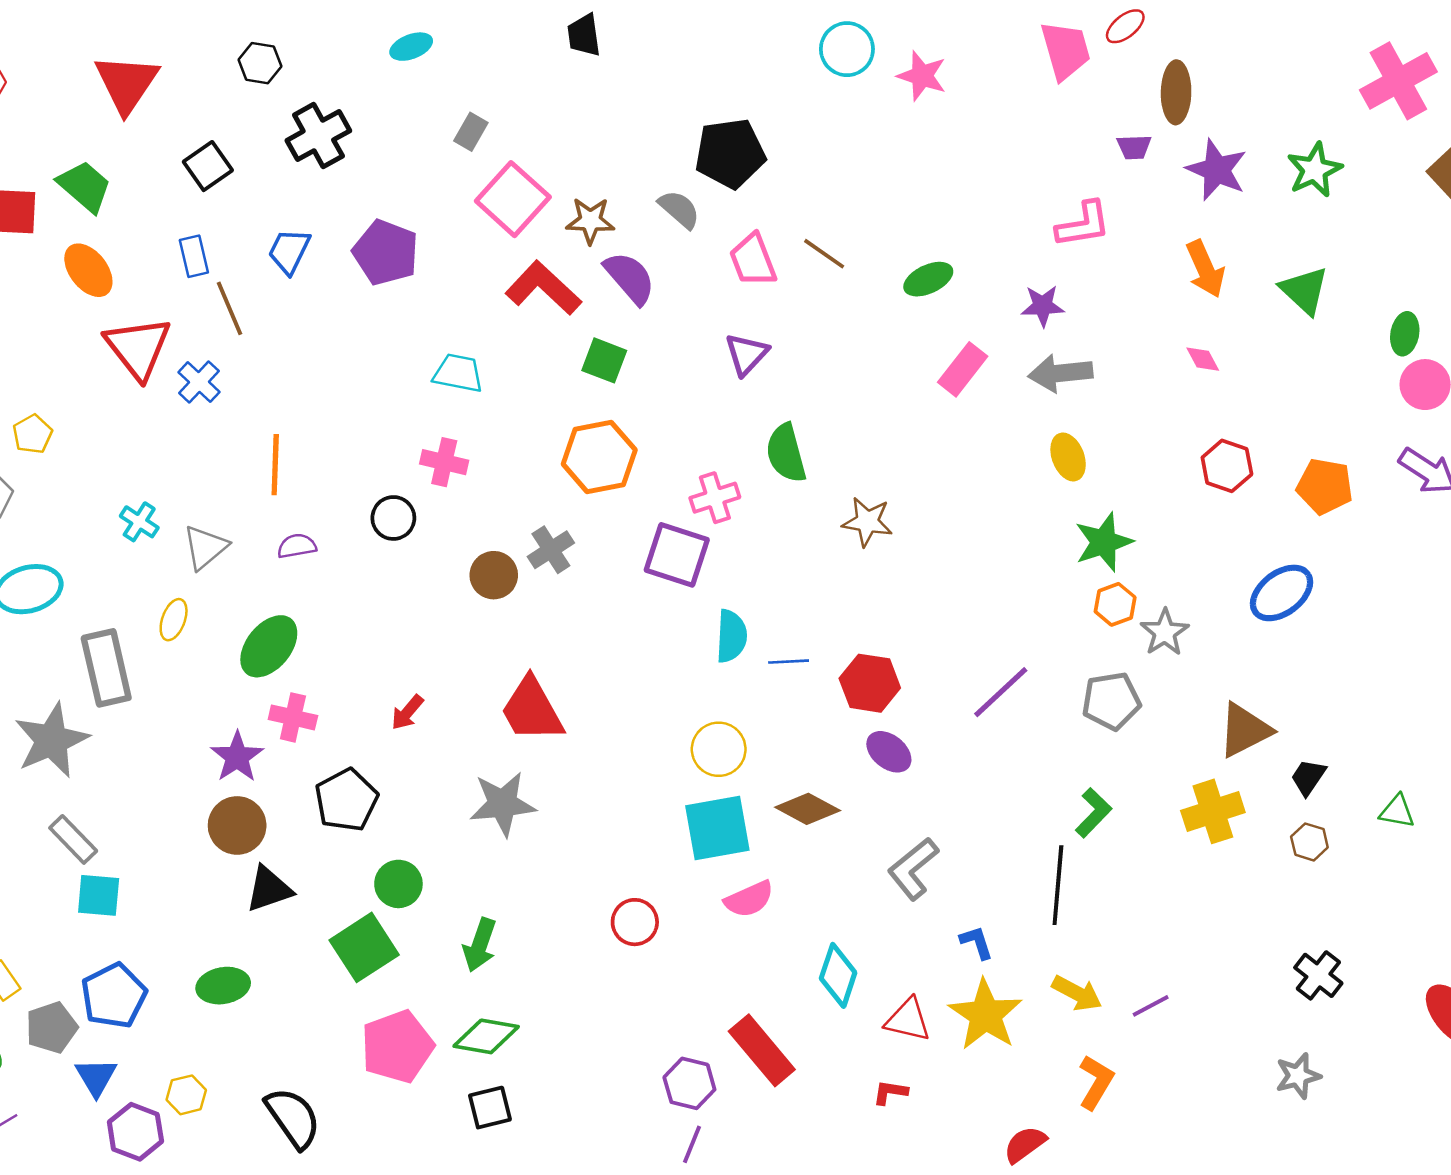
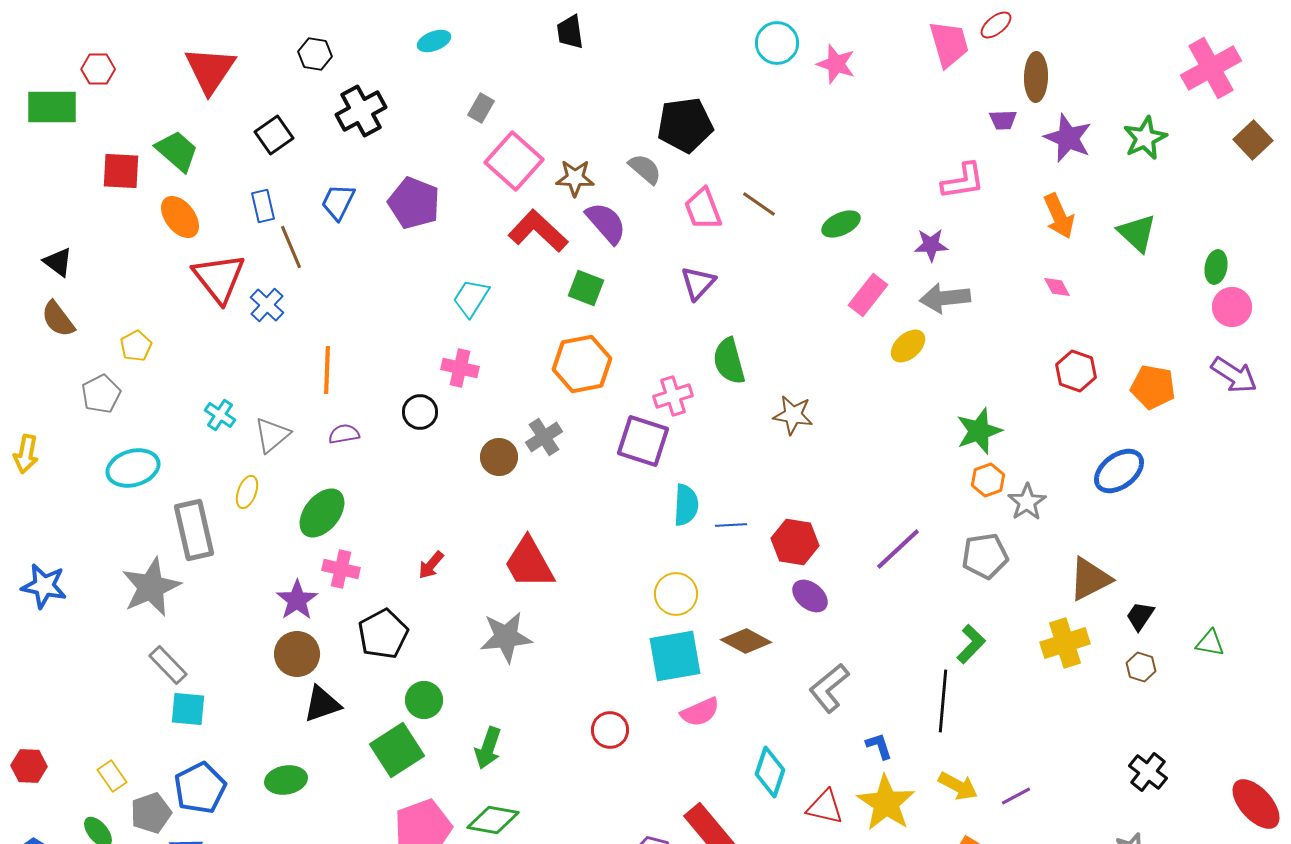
cyan trapezoid: (458, 373) -> (471, 298), turned -69
yellow ellipse: (1068, 457) -> (908, 346), moved, turned 69

